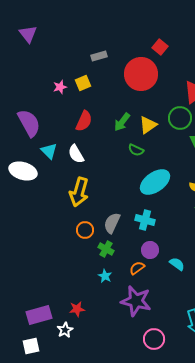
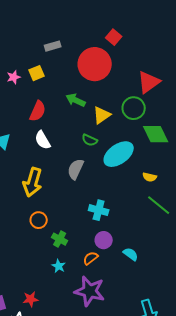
green arrow: (122, 122) -> (76, 100), moved, turned 78
white semicircle: (76, 154) -> (43, 140), moved
cyan ellipse: (155, 182) -> (119, 154), moved
gray semicircle: (112, 223) -> (76, 169), moved

